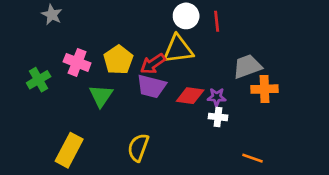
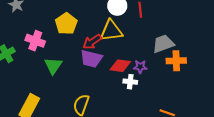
yellow pentagon: (118, 60) -> (66, 24), moved
white cross: (218, 117) -> (130, 82), moved

